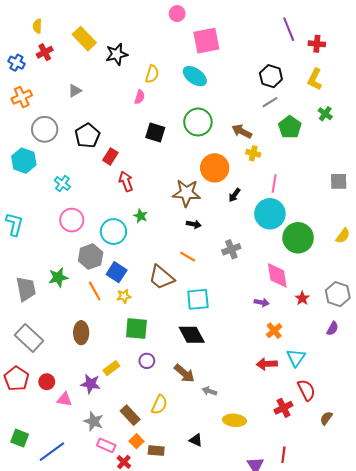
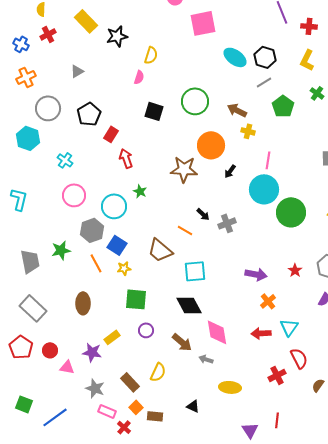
cyan ellipse: (195, 76) -> (235, 57), moved
black arrow: (194, 224) -> (203, 214), moved, turned 32
pink diamond: (277, 275) -> (217, 332), moved
purple arrow: (262, 302) -> (256, 274), size x1.5

